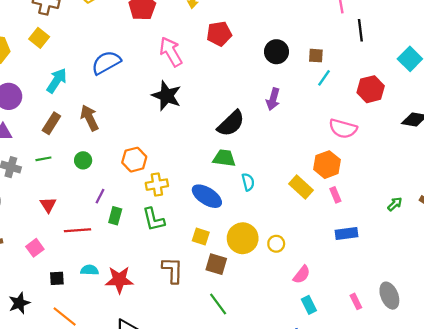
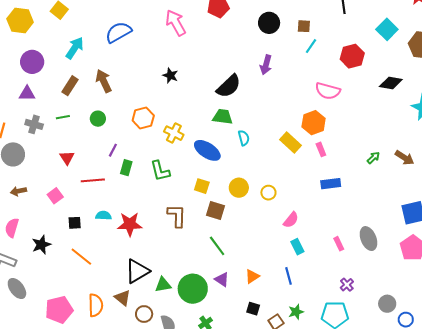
black star: (167, 96) -> (170, 75), moved, size x0.6
yellow cross: (157, 185) -> (174, 133), moved, turned 36
yellow circle: (243, 238) -> (239, 188), size x0.7

